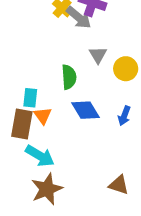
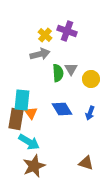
gray arrow: (79, 18) -> (40, 54), moved, turned -54
green semicircle: (69, 77) -> (58, 73), moved
cyan rectangle: (30, 98) -> (22, 100), size x1.5

